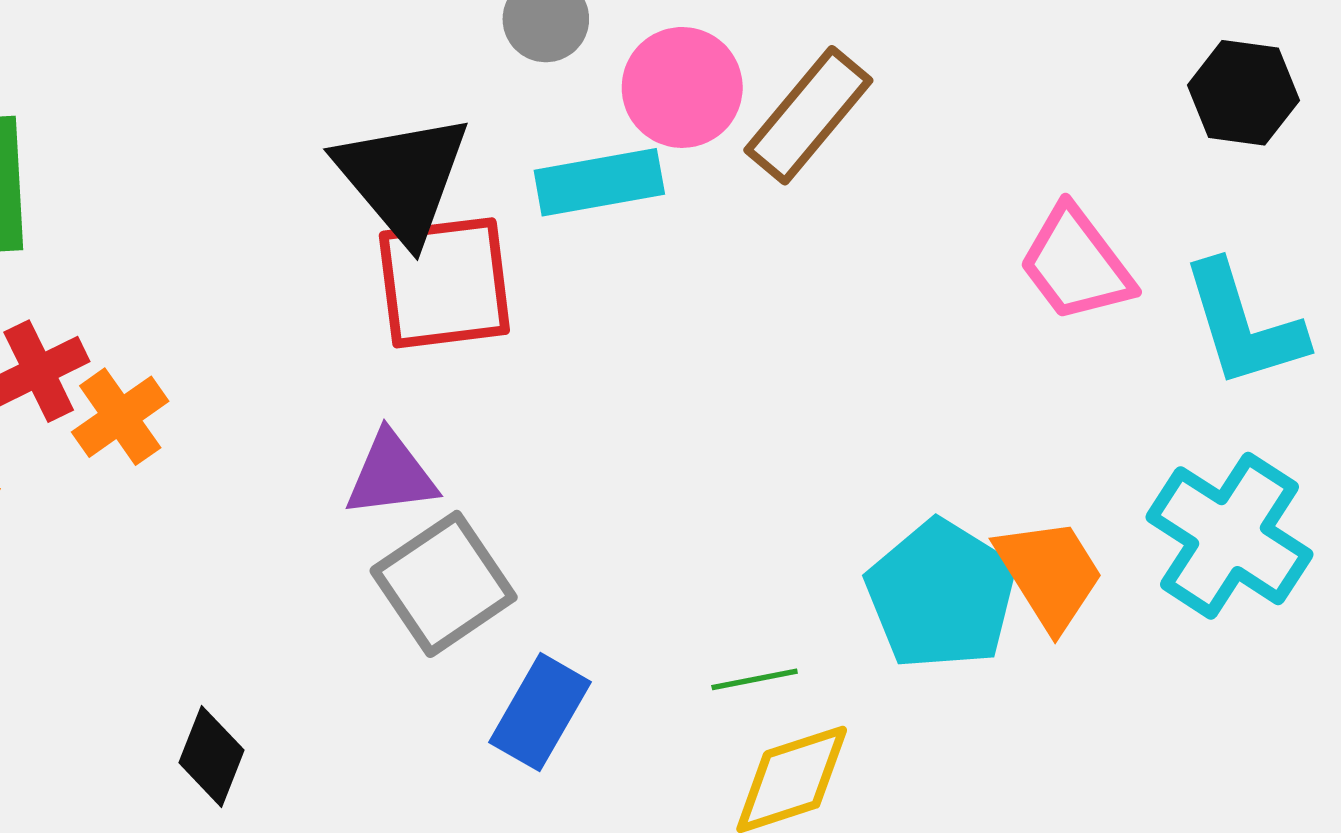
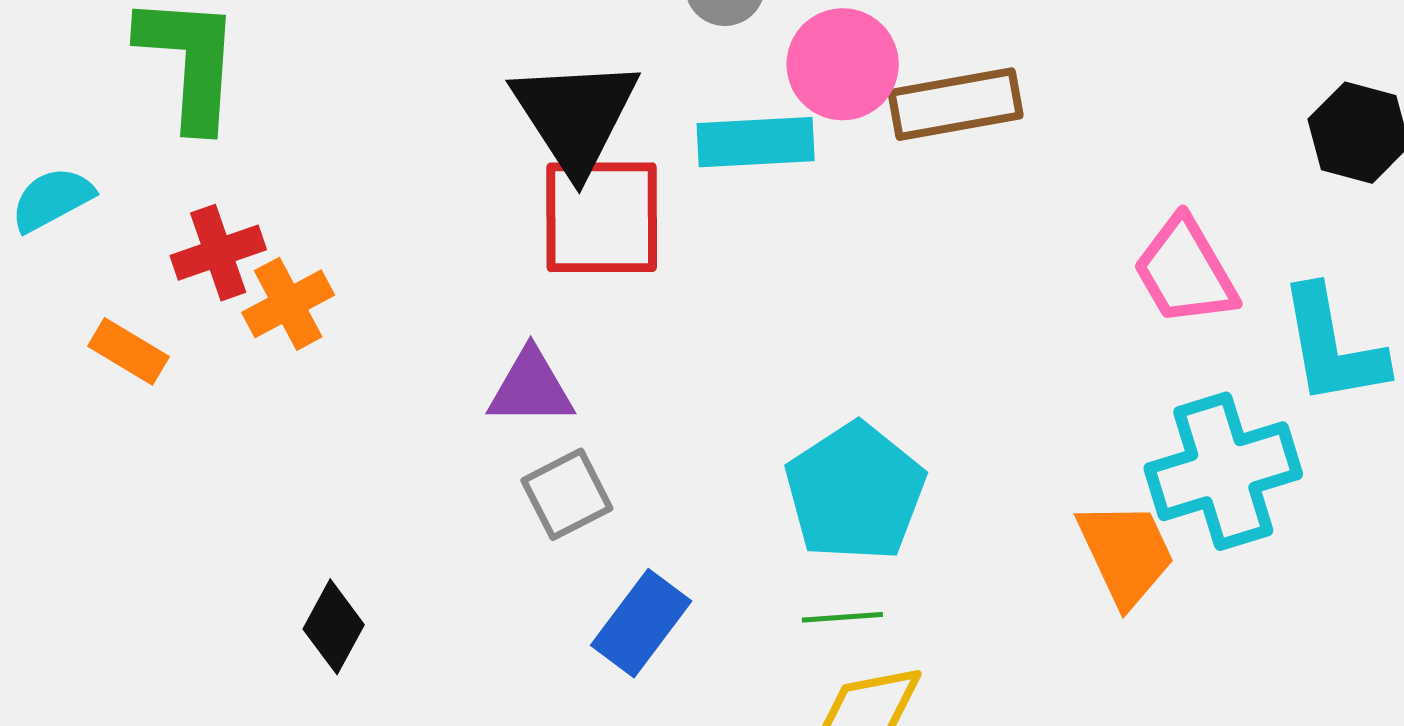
brown rectangle: (808, 115) -> (956, 104), turned 33
cyan cross: (1229, 536) -> (1223, 471), moved, turned 33
gray square: (444, 584) -> (567, 494), size x0.7
cyan pentagon: (941, 595) -> (855, 492), moved

